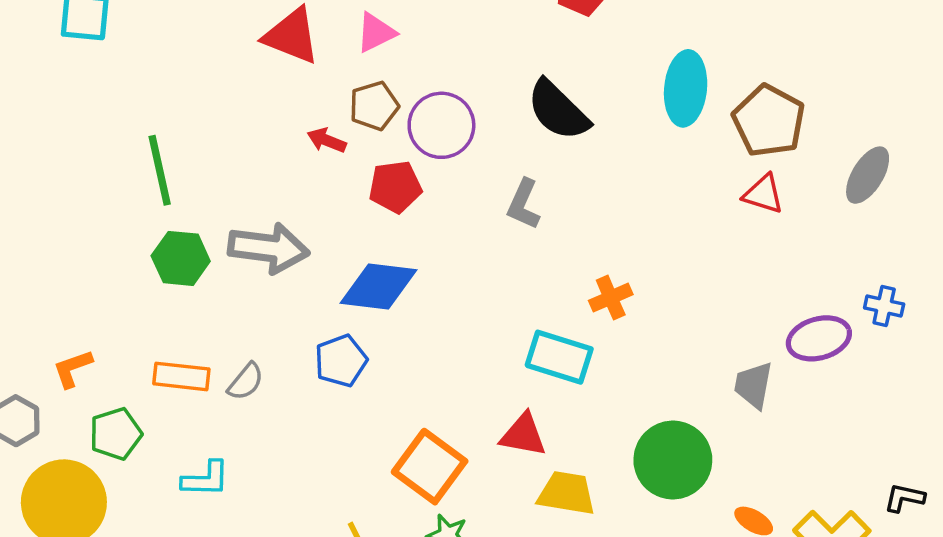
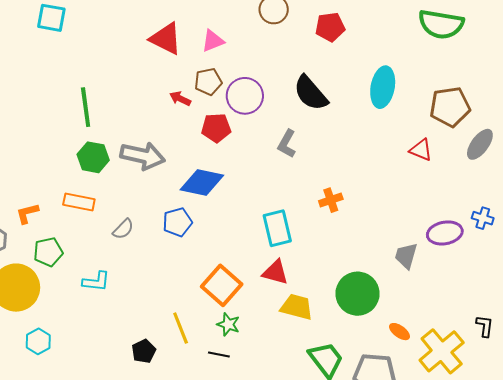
brown pentagon: (769, 121) -> (450, 107), moved, turned 30
cyan rectangle: (559, 357) -> (277, 228), moved, turned 54
orange rectangle: (181, 376) -> (79, 202), moved
black L-shape: (904, 498) -> (485, 326), turned 80

